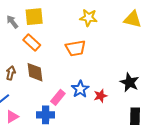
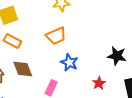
blue star: (80, 89) -> (69, 63), moved
red star: (100, 96) -> (99, 83), moved

